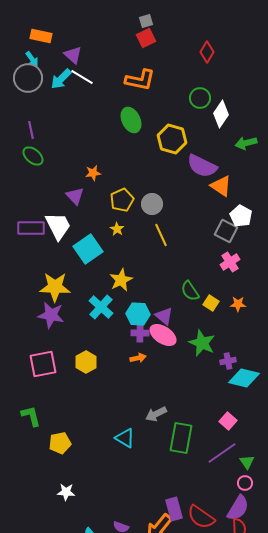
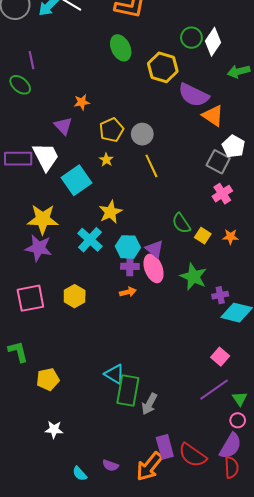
green circle: (200, 98) -> (191, 38), moved
purple line: (31, 130) -> (31, 60), moved
pink ellipse: (163, 335) -> (154, 268), turned 36
gray arrow: (156, 414) -> (149, 404), moved, turned -35
green rectangle: (181, 438) -> (128, 391), moved

